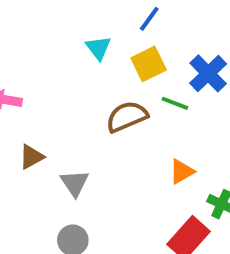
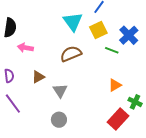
cyan triangle: (98, 48) -> (73, 22), size x1.5
brown semicircle: (127, 117) -> (71, 54), moved

